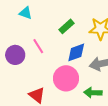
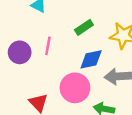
pink line: (38, 46) -> (48, 46), turned 35

